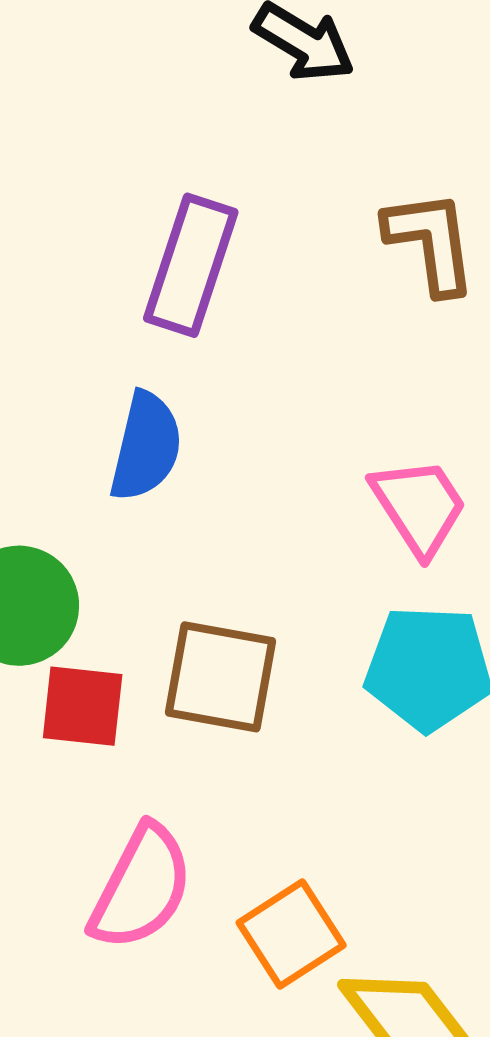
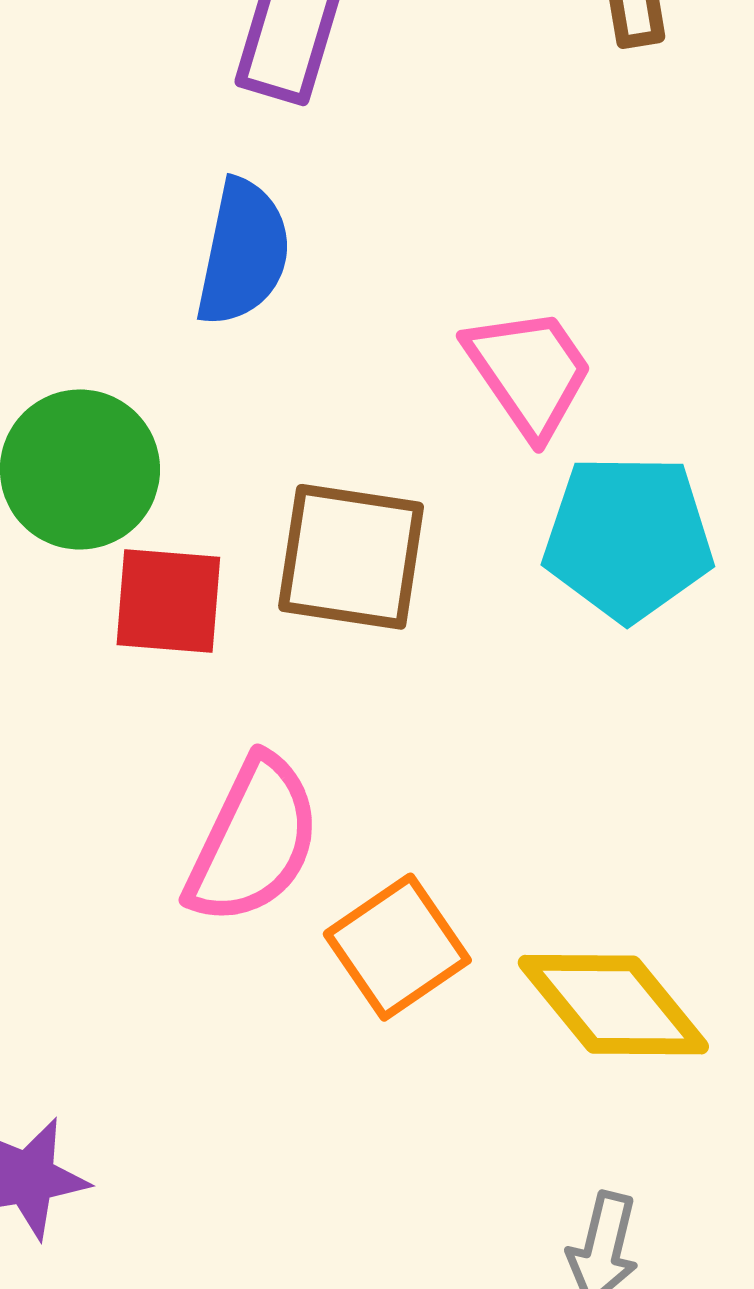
pink trapezoid: (419, 506) -> (529, 372), moved
orange square: (291, 934) -> (397, 947), moved

